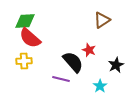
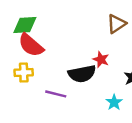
black semicircle: (73, 62) -> (82, 74), turned 120
purple line: (61, 79) -> (56, 94), moved

